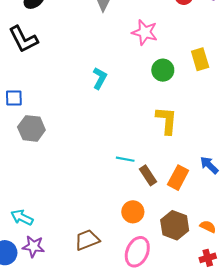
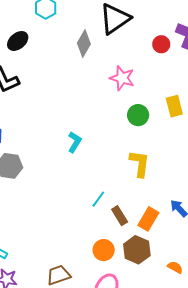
cyan L-shape: (100, 78) -> (75, 142), moved
cyan line: (125, 159) -> (98, 199), turned -66
brown hexagon: (175, 225) -> (137, 250), moved

